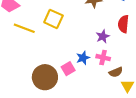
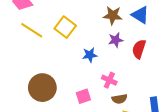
purple star: (103, 36) -> (116, 40), moved
blue star: (83, 58) -> (90, 55), moved
pink square: (68, 69) -> (83, 96), moved

